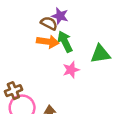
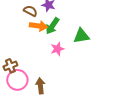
brown semicircle: (49, 23) -> (30, 11), moved
green arrow: (65, 42) -> (52, 26), turned -120

